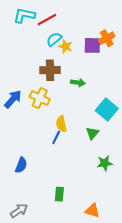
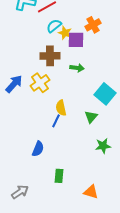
orange cross: (107, 38) -> (93, 25), moved
purple square: (92, 45) -> (76, 40), moved
yellow cross: (40, 98) -> (40, 83), turned 30
blue semicircle: (21, 165) -> (38, 149), moved

